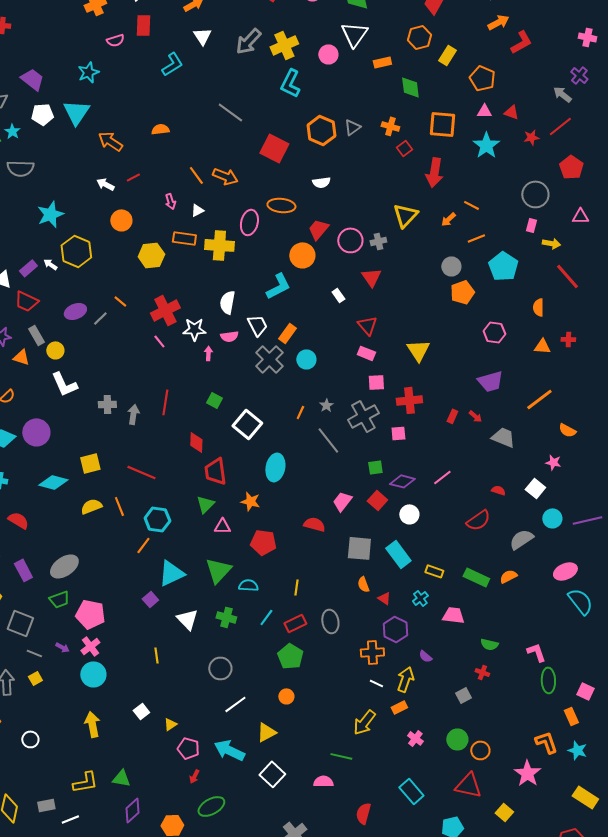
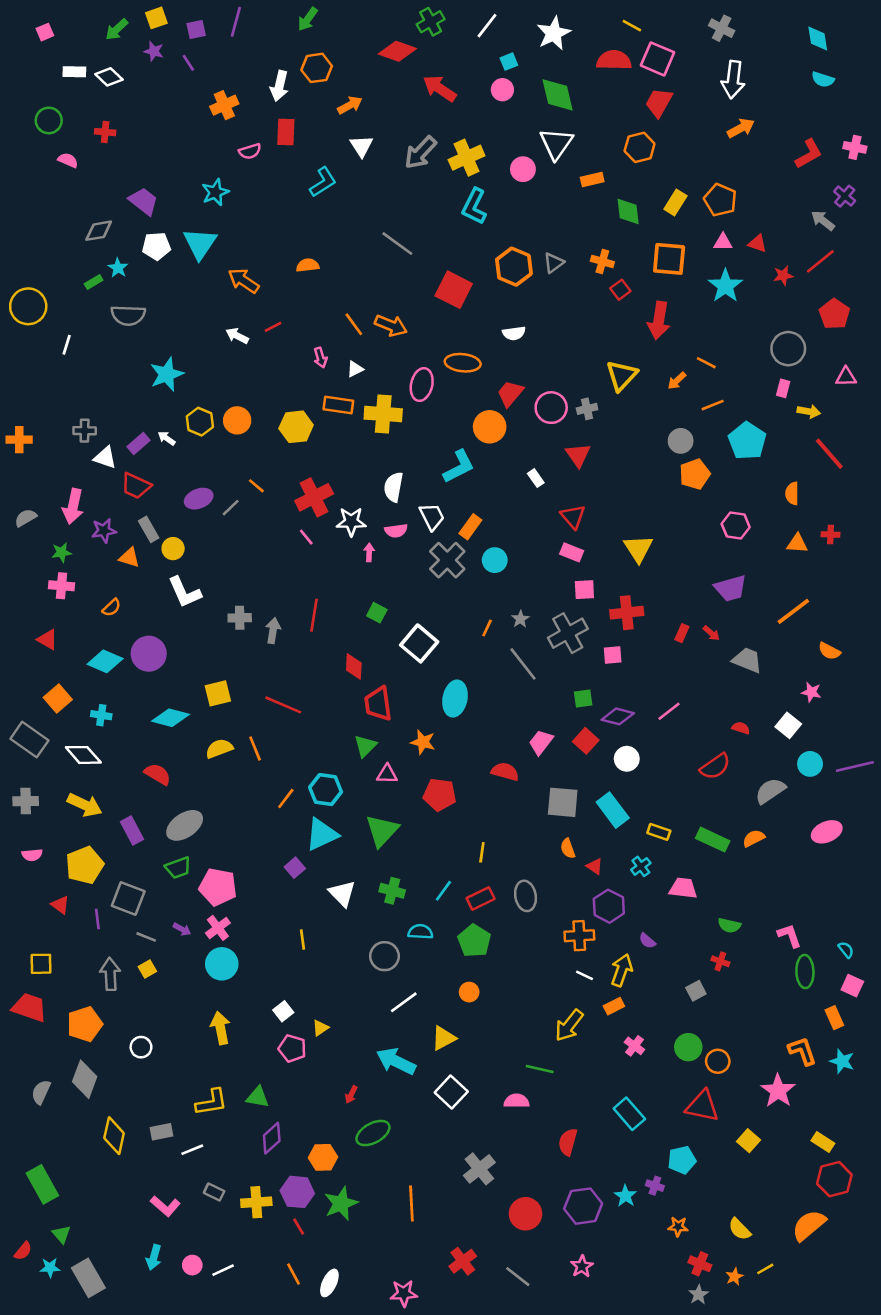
red L-shape: (521, 42) -> (809, 154), moved
yellow rectangle: (447, 55) -> (675, 203), moved
orange circle: (121, 220) -> (237, 420), moved
yellow hexagon: (76, 251) -> (200, 422), size x0.7
cyan hexagon: (157, 519) -> (326, 790), moved
red semicircle: (18, 520) -> (158, 774), moved
cyan semicircle: (248, 585) -> (420, 932), moved
cyan semicircle: (580, 601) -> (846, 950), moved, size x0.5
pink pentagon: (188, 748) -> (292, 1048), moved
yellow rectangle: (585, 797) -> (823, 1142), moved, size x0.7

